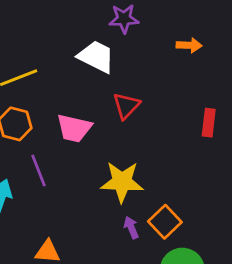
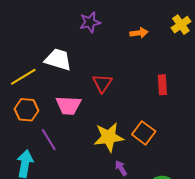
white trapezoid: (96, 57) -> (58, 59), moved
orange square: (165, 222) -> (144, 133), moved

